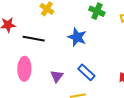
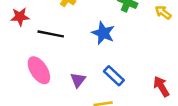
pink ellipse: (24, 69) -> (39, 70), turned -35

